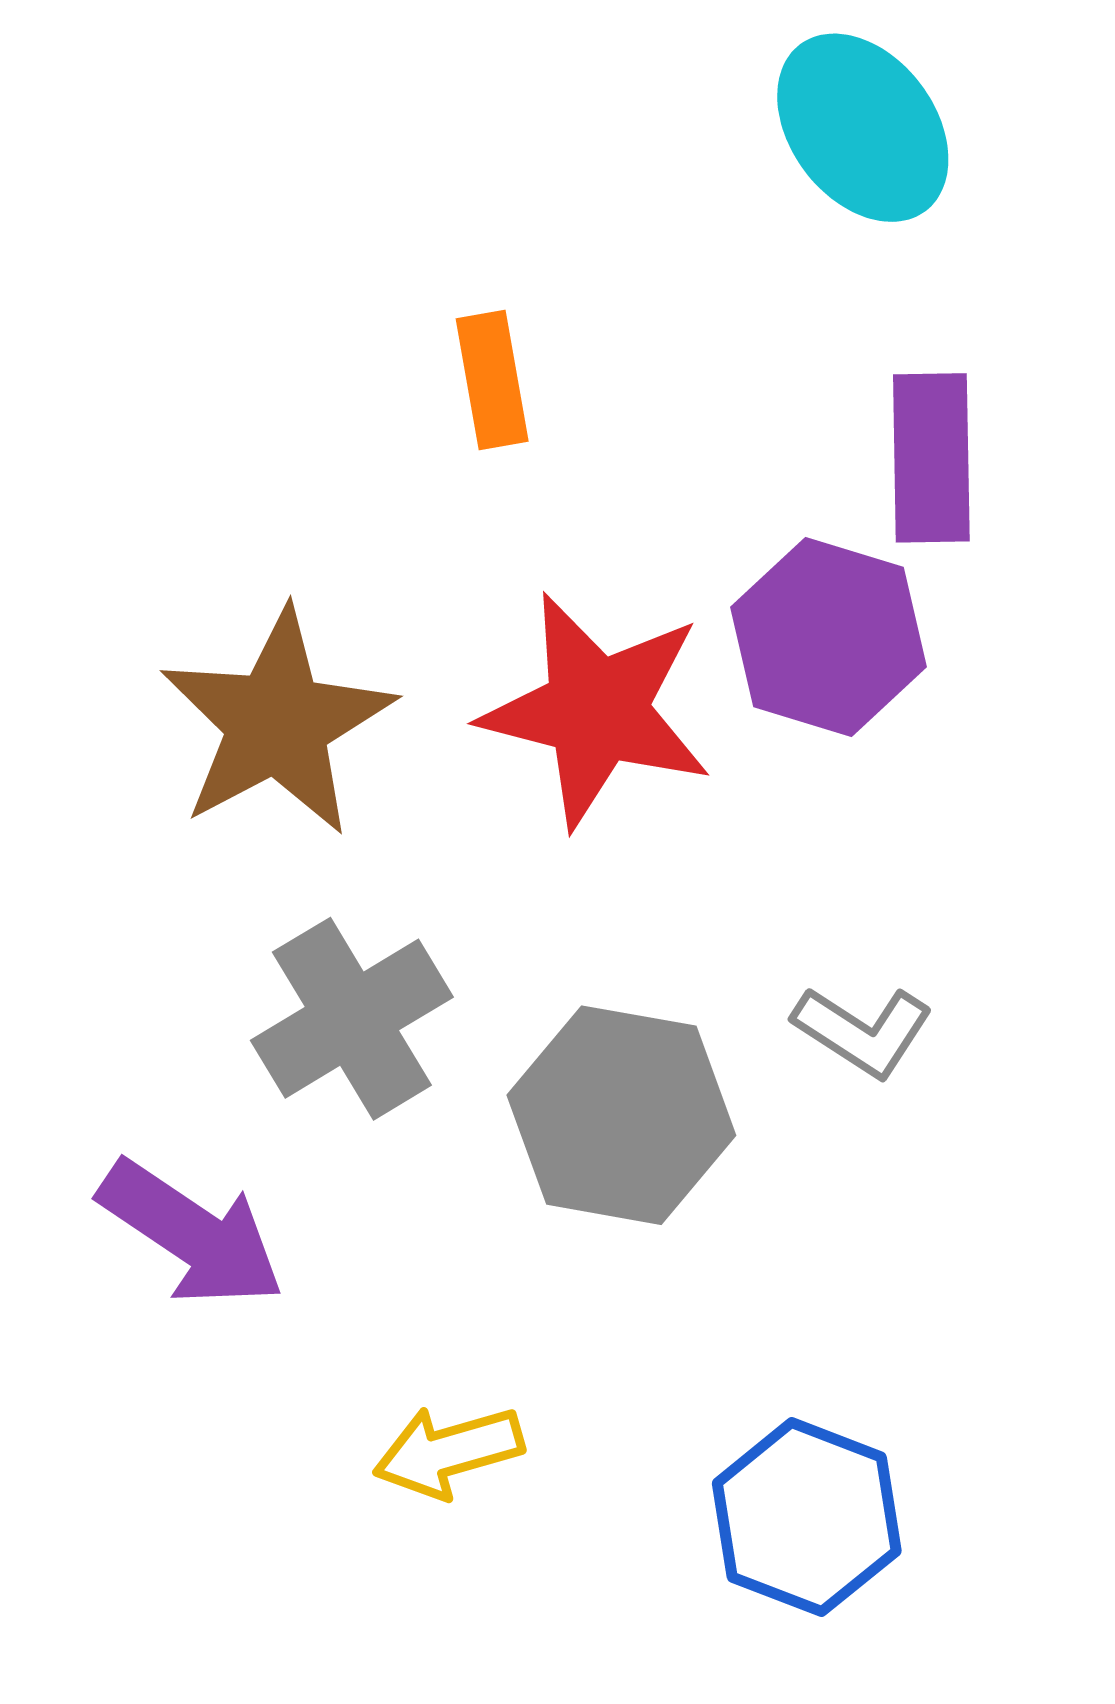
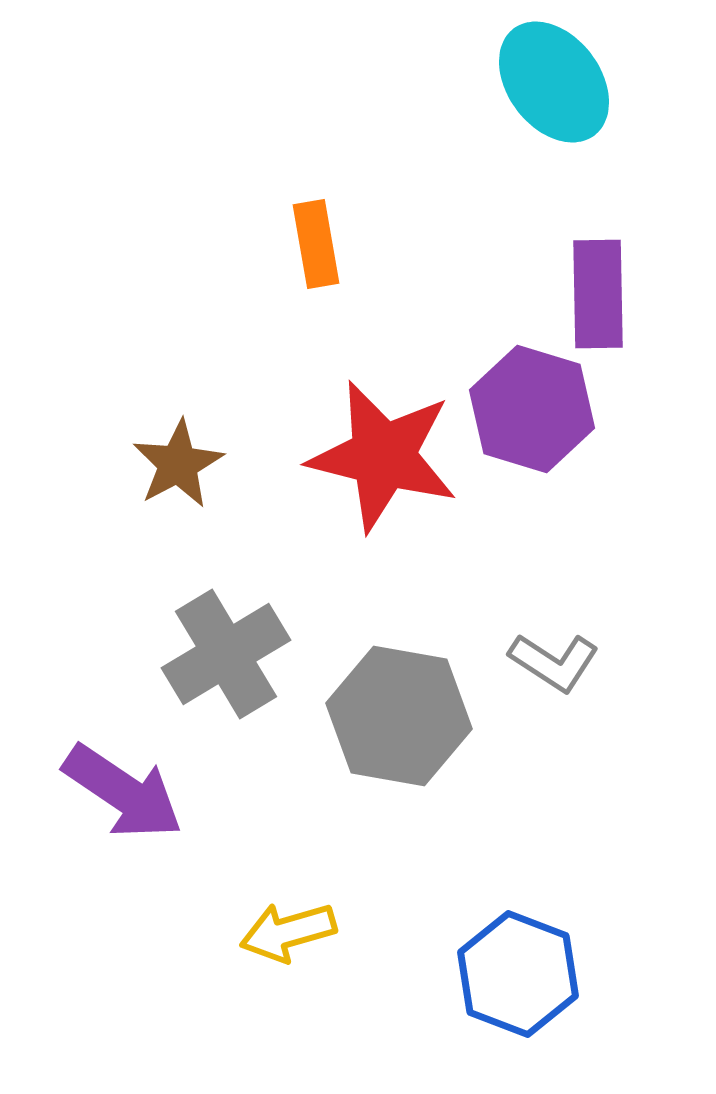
brown star: (277, 723) -> (178, 464), size x0.6

